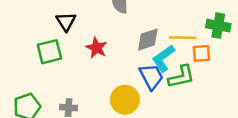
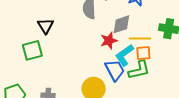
gray diamond: (148, 40) -> (121, 24), moved
red star: (96, 48) -> (109, 41), moved, turned 30
orange square: (201, 53) -> (143, 53), moved

